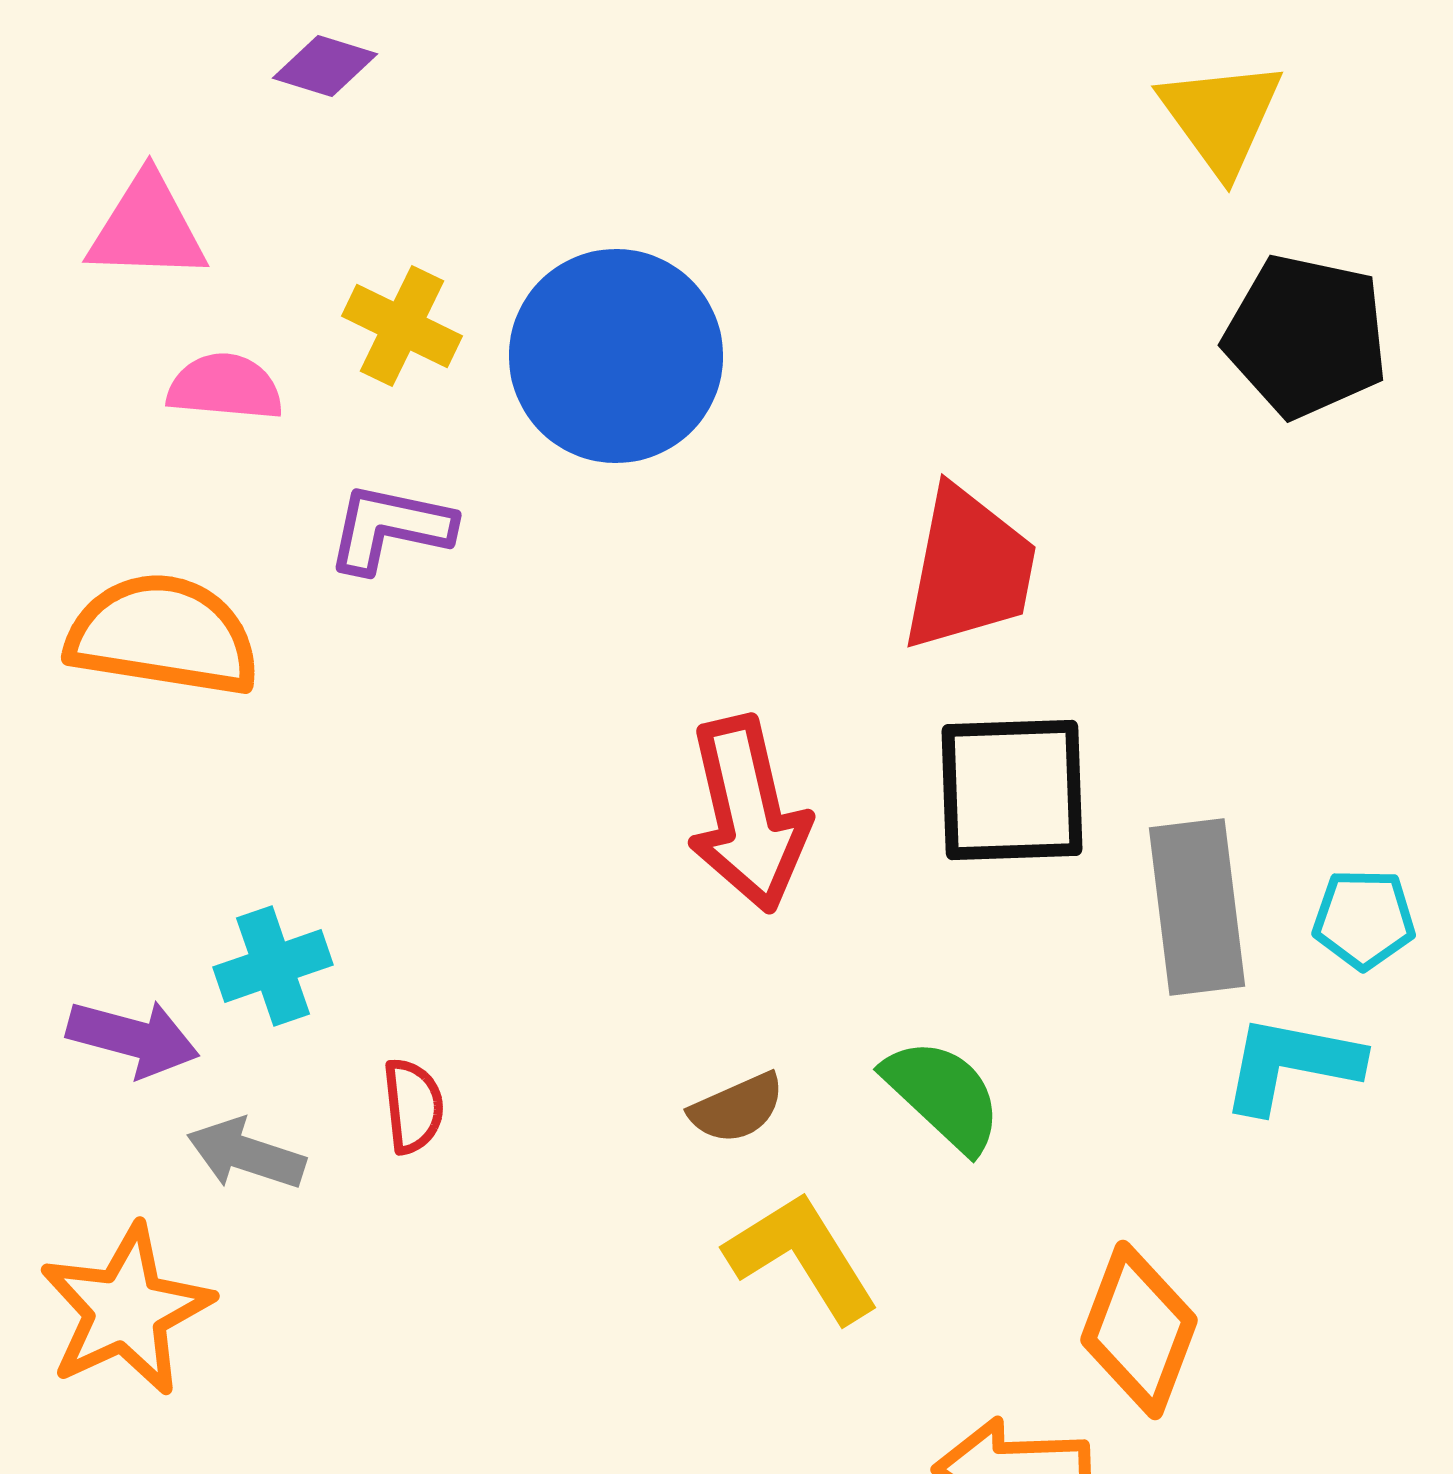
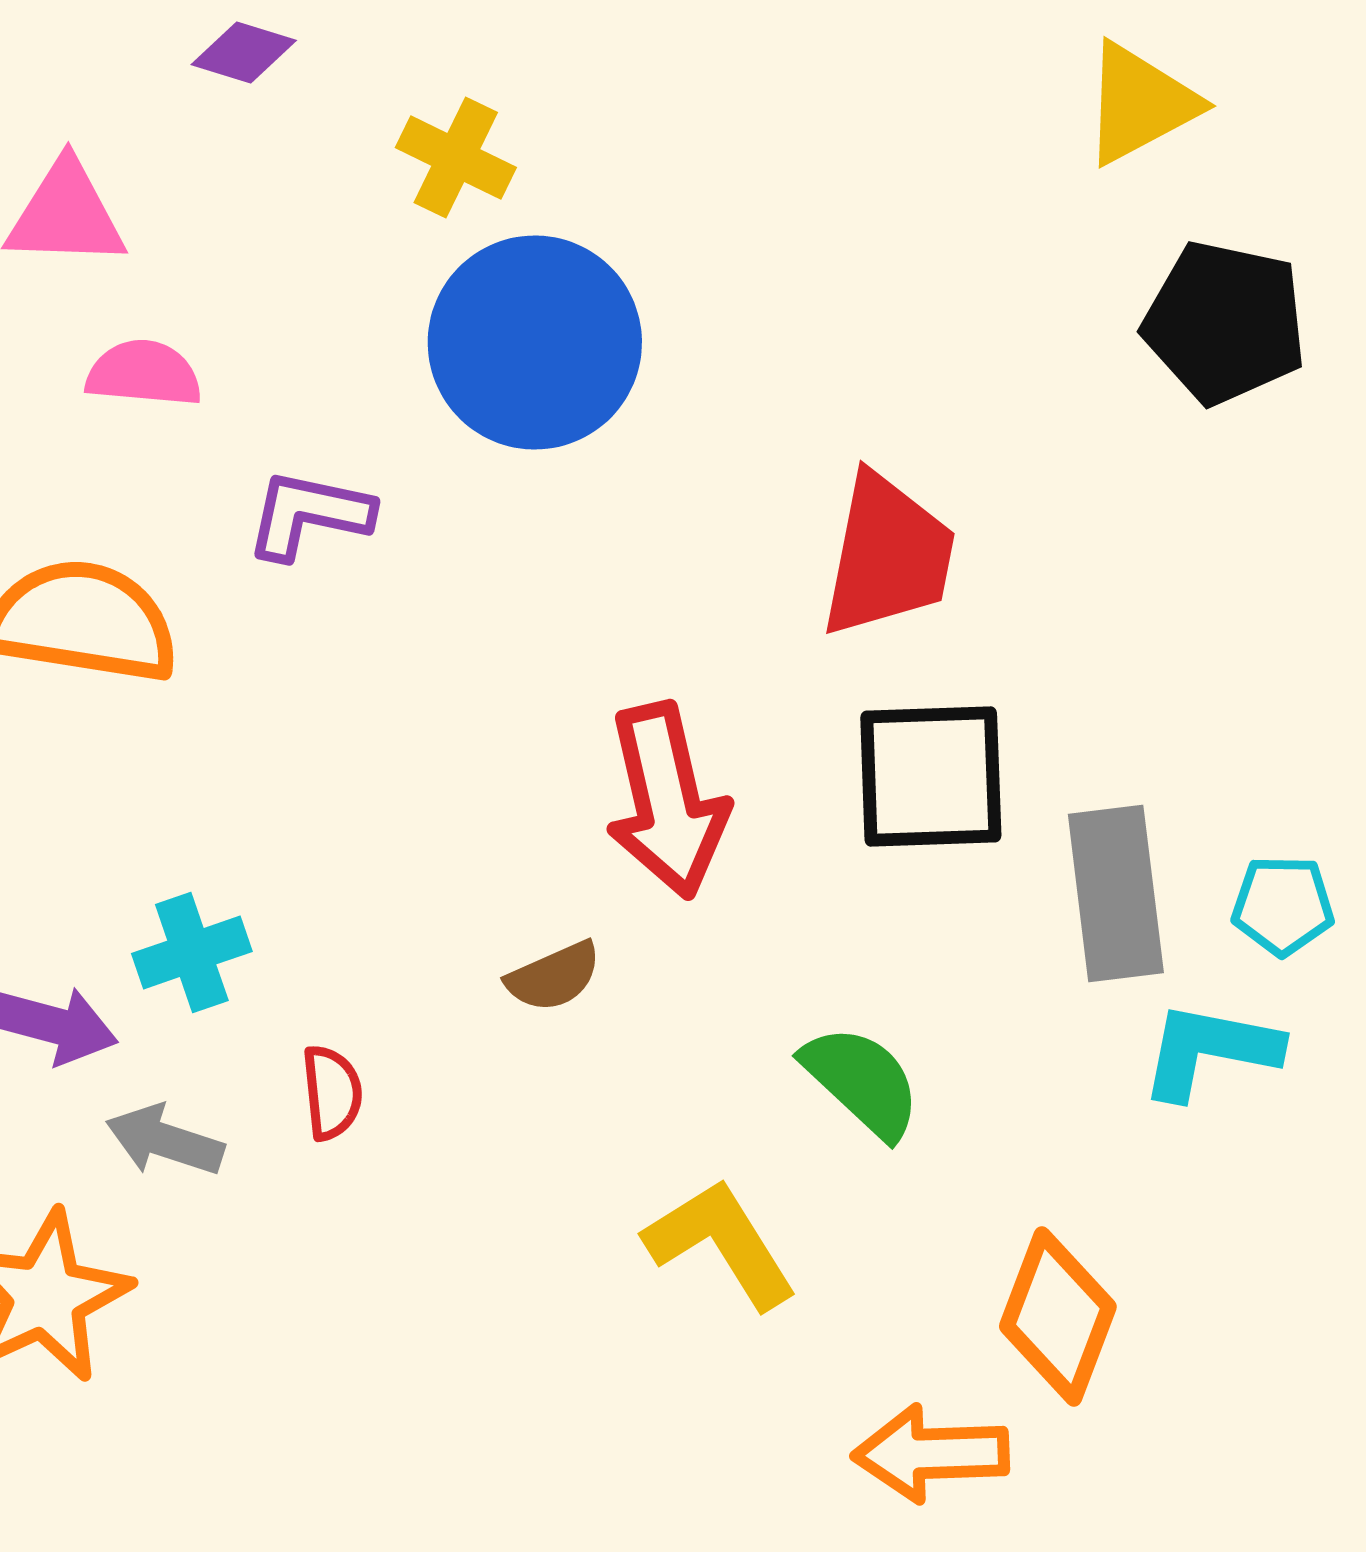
yellow triangle: (1221, 117) -> (1140, 104), turned 38
yellow cross: (402, 326) -> (456, 158), moved
brown semicircle: (737, 1108) -> (554, 976), moved

